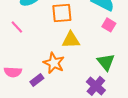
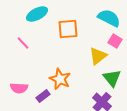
yellow triangle: (71, 40) -> (98, 56), moved, turned -36

